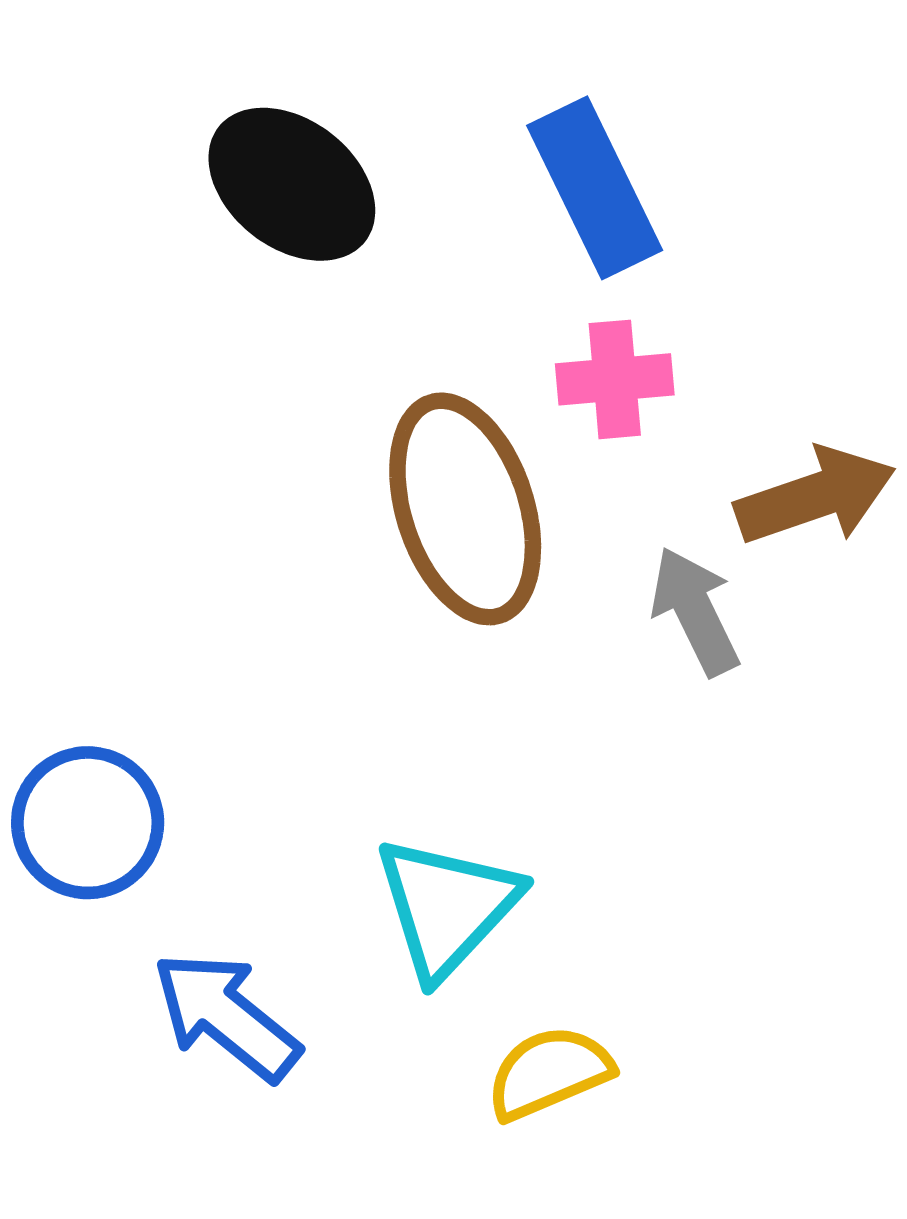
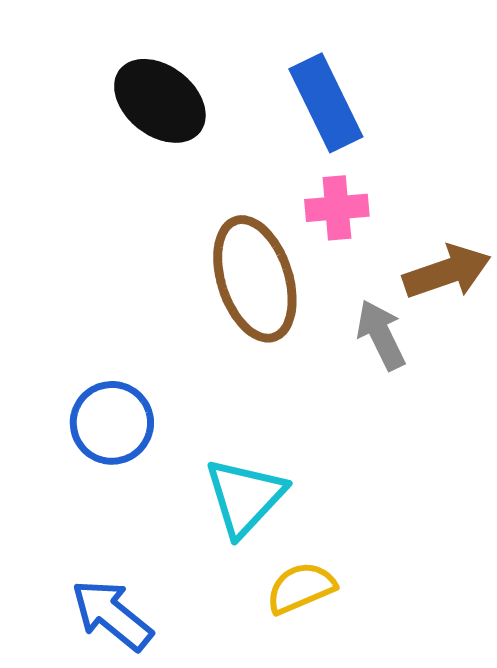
blue circle: (88, 823) -> (112, 423), moved
blue arrow: (226, 1016) -> (112, 615), moved

